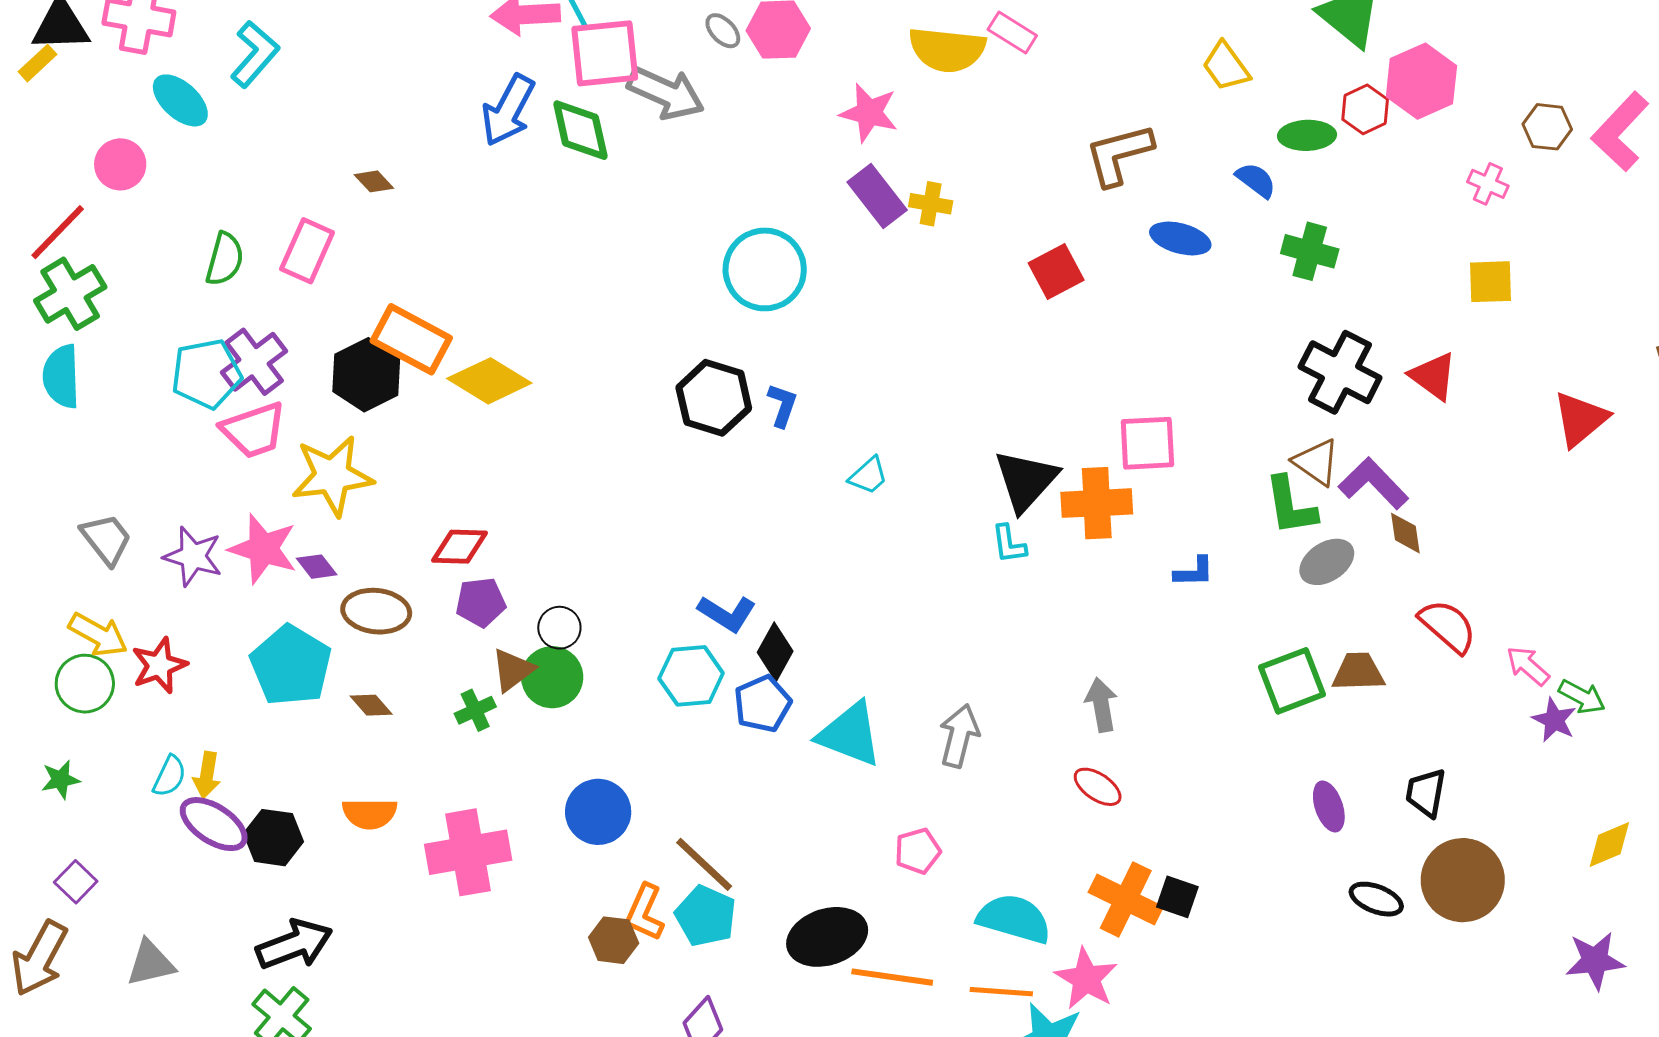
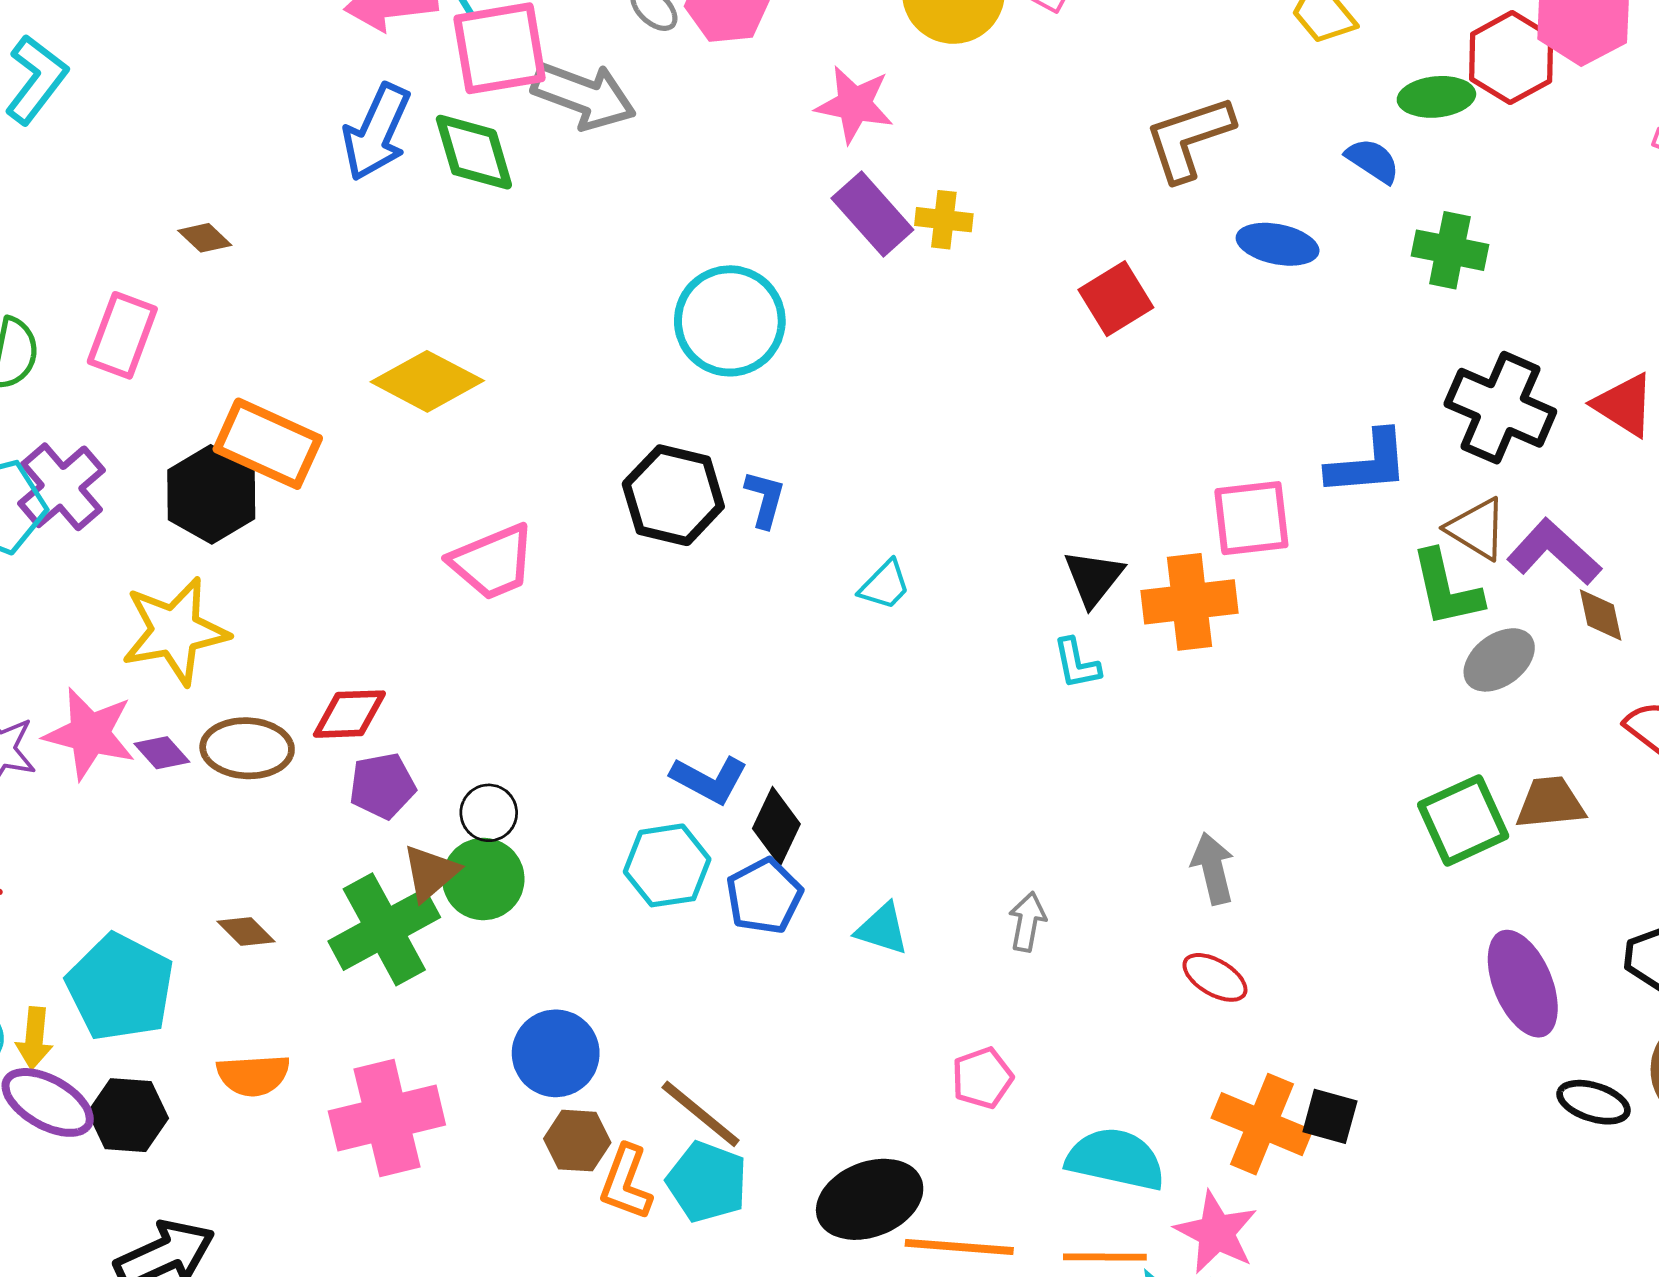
red hexagon: (1365, 109) -> (1511, 58), size x1.4
yellow diamond: (489, 381) -> (427, 381), moved
pink trapezoid: (254, 430) -> (493, 562), moved
black triangle: (1026, 480) -> (1094, 578), size x0.7
blue L-shape: (1194, 572) -> (1368, 463), moved, size x1.6
brown ellipse: (376, 611) -> (247, 748), moved
cyan pentagon: (291, 665) -> (120, 987), moved
green cross: (475, 710) -> (384, 929), size x2.0
cyan triangle: (850, 734) -> (882, 929), size x0.6
gray arrow: (959, 736) -> (1027, 922), size x0.7
purple ellipse: (1329, 806) -> (1523, 984), size x1.6
brown hexagon: (614, 940) -> (577, 1141), moved

